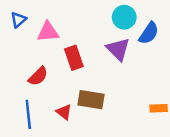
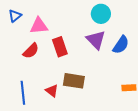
blue semicircle: (149, 33) -> (121, 45), moved
red semicircle: (38, 76) -> (31, 51), moved

